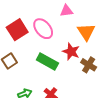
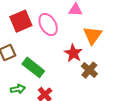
green rectangle: (47, 62) -> (33, 67), moved

